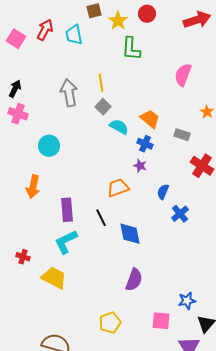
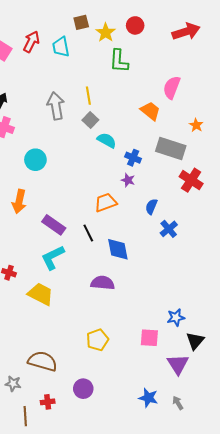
orange trapezoid: (150, 119) -> (150, 111), moved
gray rectangle: (182, 135) -> (171, 149), size x1.8
purple rectangle: (67, 210) -> (54, 225), turned -50
purple semicircle: (134, 280) -> (103, 283), moved, turned -105

